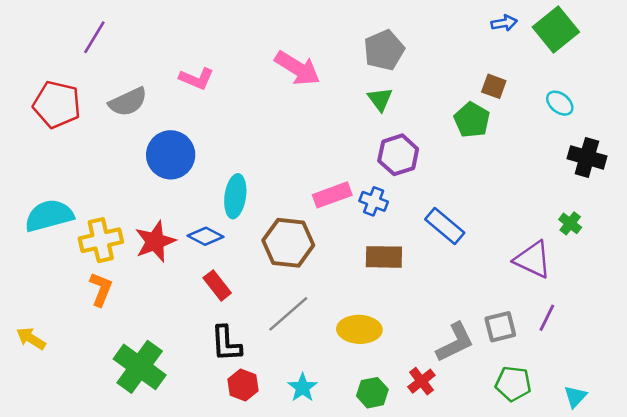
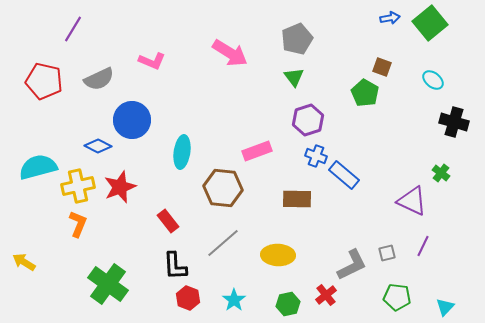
blue cross: (374, 201) -> (316, 156), moved
blue diamond: (206, 236) -> (98, 146), moved
gray square: (500, 327) -> (387, 253), size x0.7

